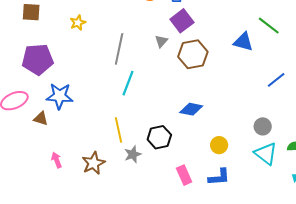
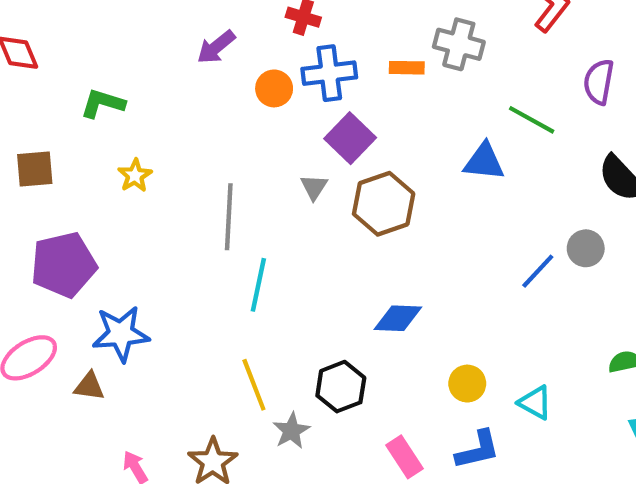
blue line: (276, 80) -> (538, 271), moved
gray circle: (263, 126) -> (586, 248), moved
cyan triangle: (266, 154) -> (535, 403), moved, size x0.7

